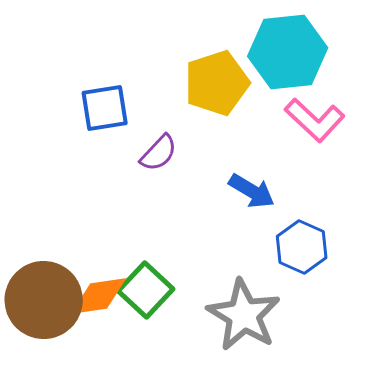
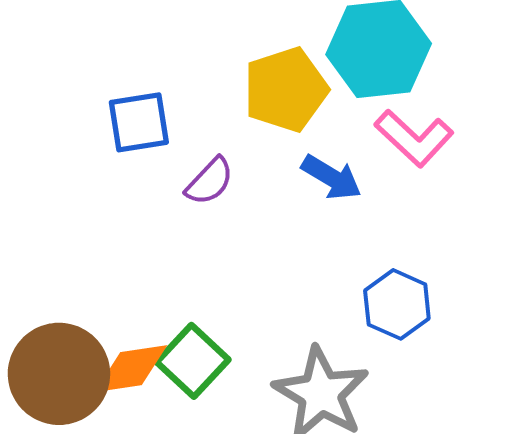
blue arrow: (252, 191) -> (331, 177), moved

